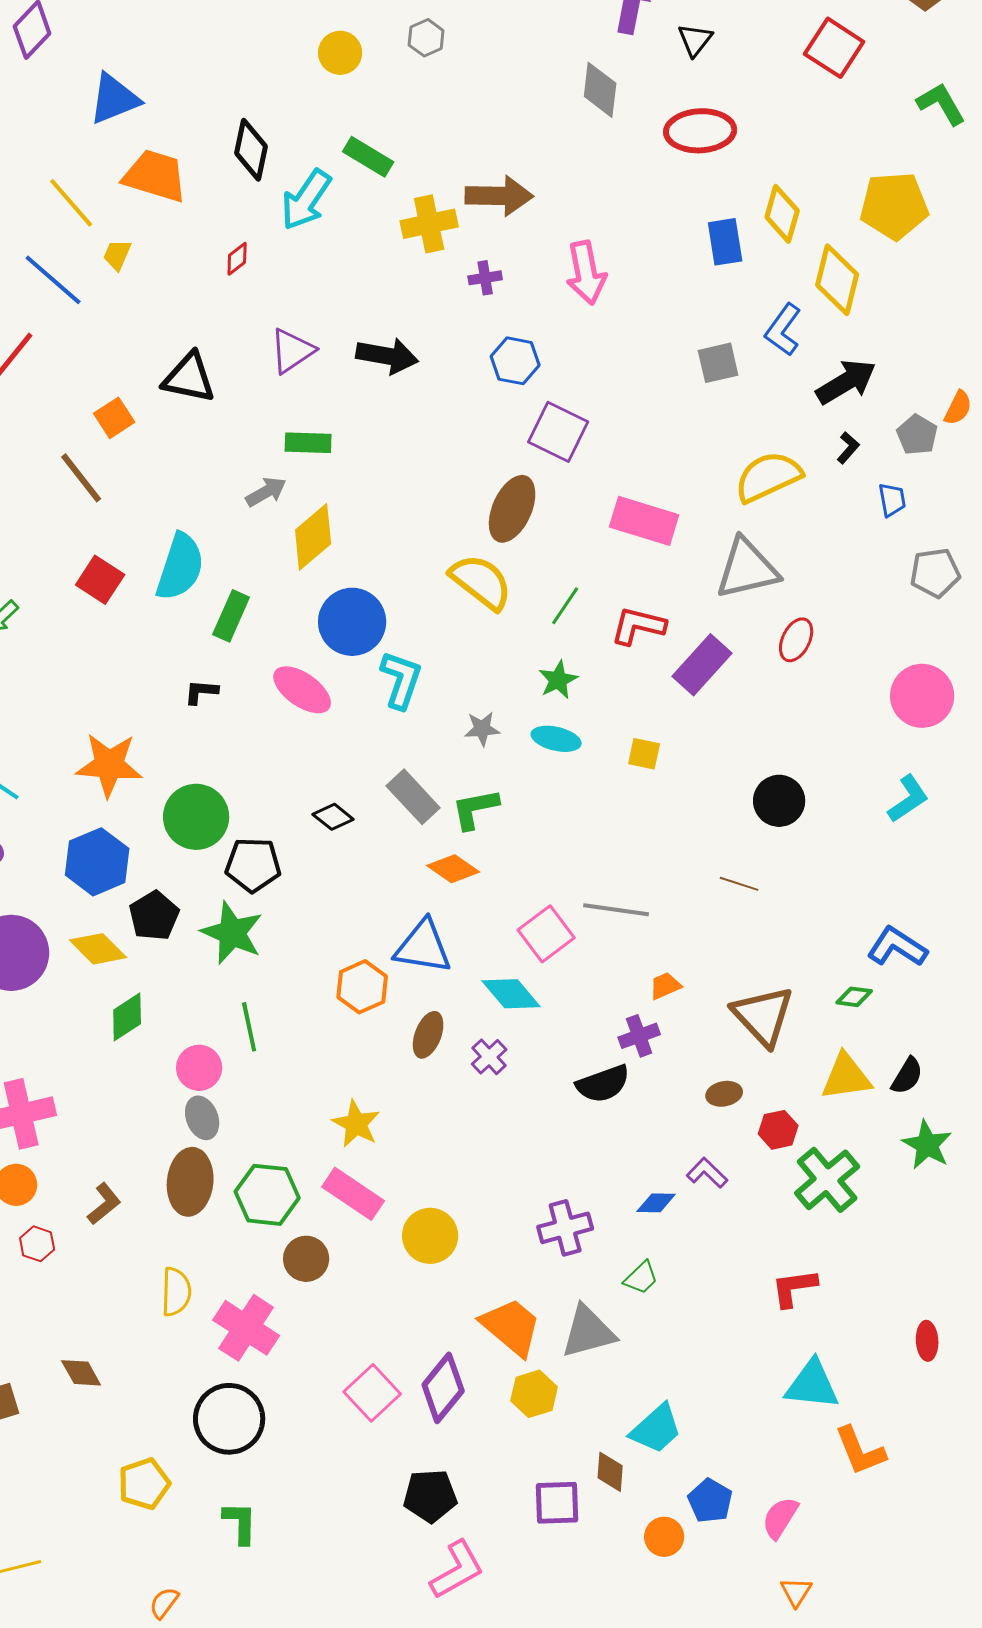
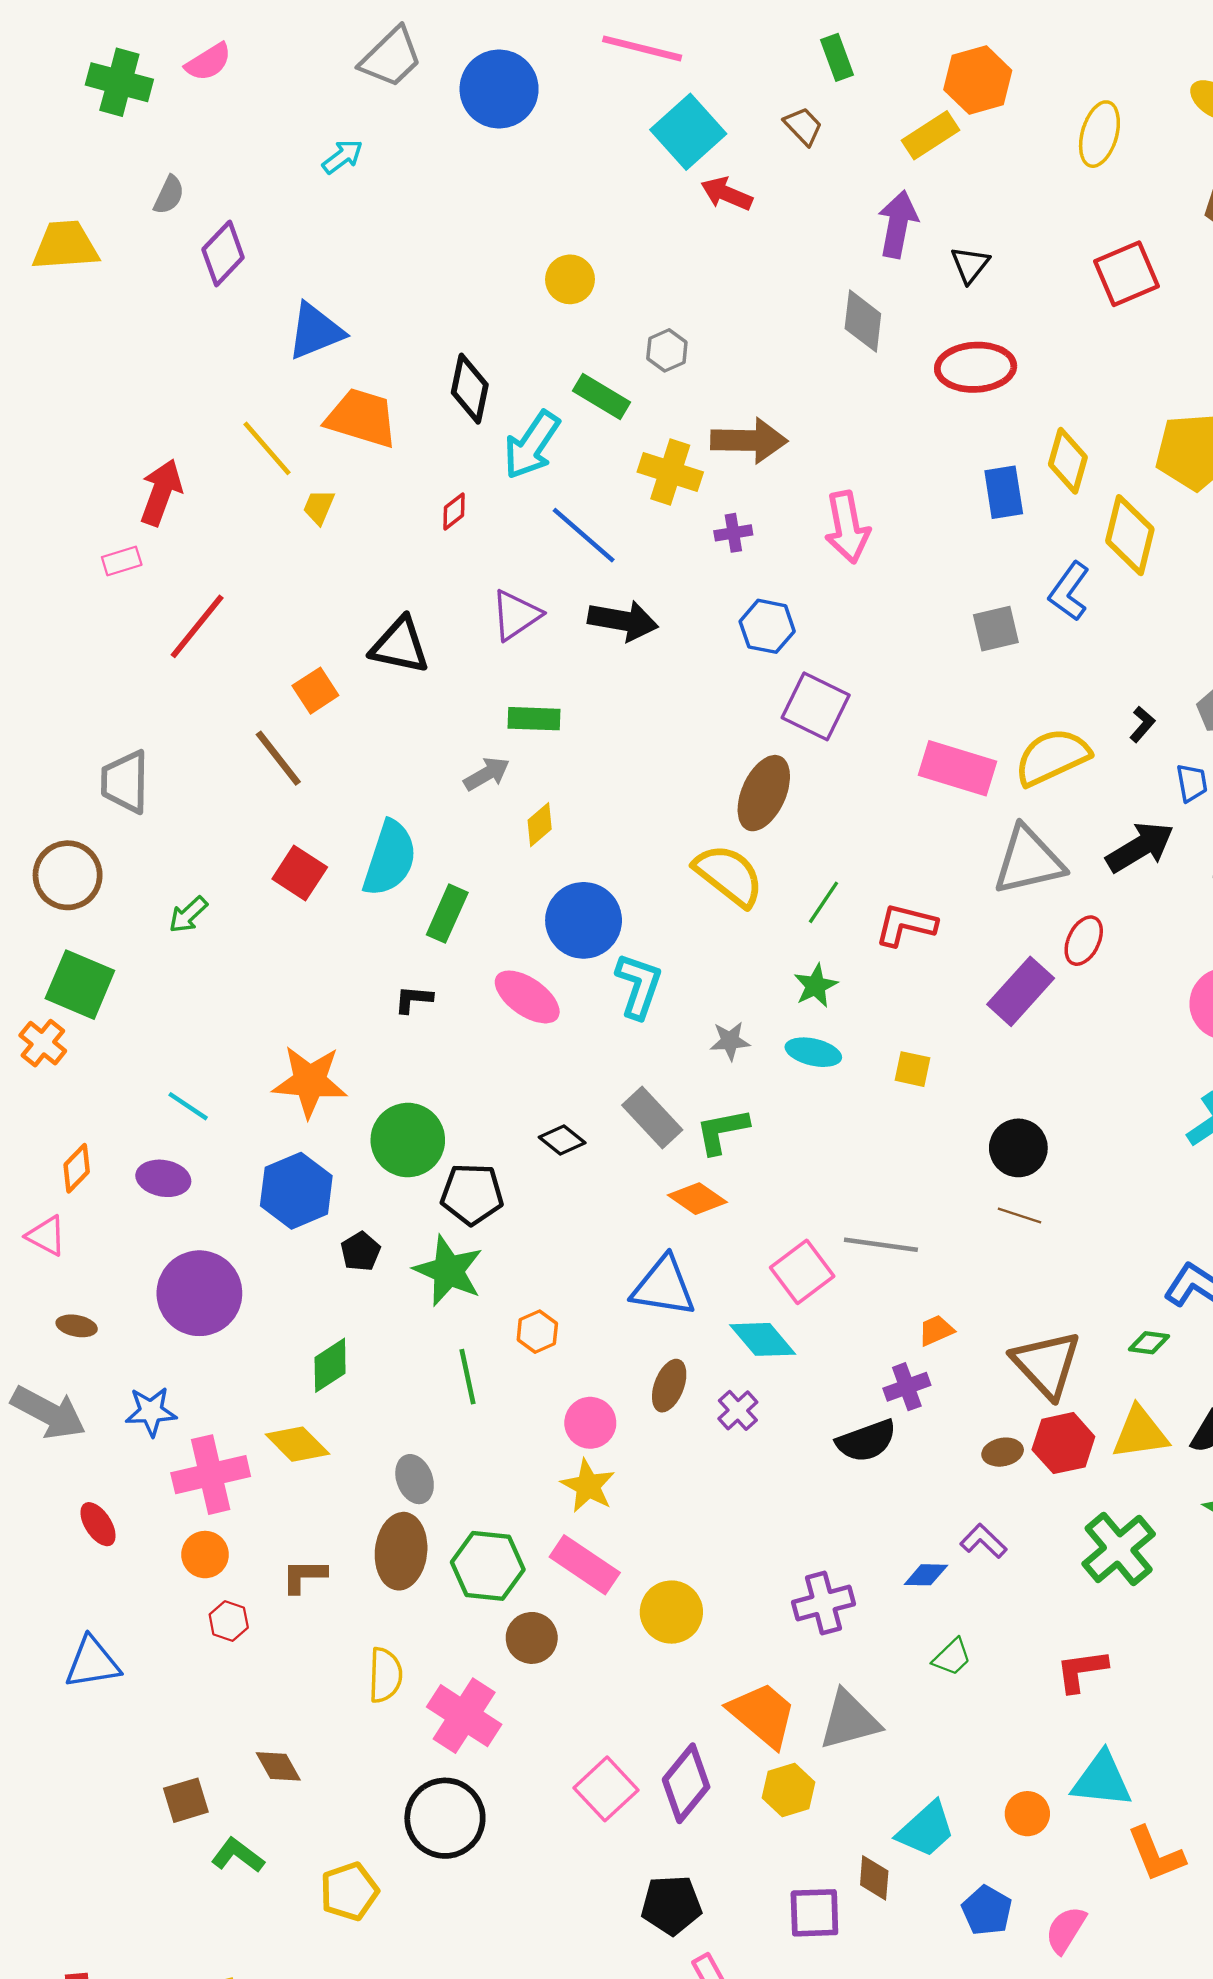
gray hexagon: (426, 38) -> (667, 350), moved
red square: (834, 48) -> (1127, 274), turned 34
yellow cross: (429, 224) -> (670, 472), turned 30
blue line: (53, 280) -> (584, 535), moved
black arrow: (846, 382) -> (1140, 847), moved
pink rectangle: (644, 521) -> (958, 768), moved
yellow diamond: (313, 537) -> (540, 825), size x0.6
purple rectangle: (702, 665) -> (1021, 991), moved
black circle: (779, 801) -> (1018, 1148), moved
black pentagon: (154, 916) -> (360, 1252), size x0.7
yellow diamond: (98, 949) -> (297, 1444), moved
orange hexagon: (362, 987) -> (537, 1332), moved, size x0.7
pink circle: (199, 1068) -> (590, 1423), moved
red hexagon: (778, 1130) -> (1063, 1443), moved, size x1.4
brown L-shape: (104, 1204) -> (304, 1576), turned -141
green trapezoid: (641, 1278) -> (952, 1657), moved
green L-shape: (240, 1523) -> (238, 1855), moved, turned -54
orange circle: (664, 1537) -> (1027, 1814), moved

